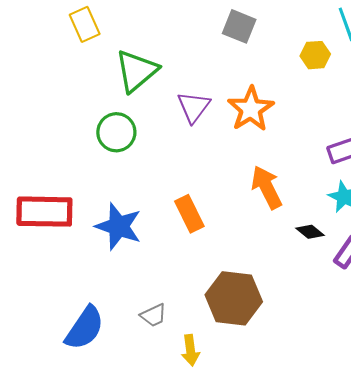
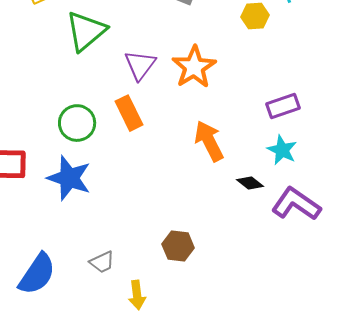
green circle: (116, 132) -> (77, 123), moved
orange rectangle: (189, 214) -> (129, 113), moved
brown hexagon: (234, 298) -> (178, 246), size x0.6

